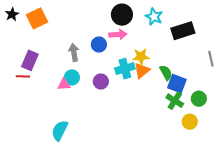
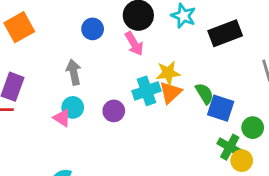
pink arrow: (118, 35) -> (134, 44), turned 66
blue circle: (99, 44) -> (93, 29), moved
pink triangle: (64, 84) -> (62, 118), turned 40
green cross: (175, 101) -> (230, 147), moved

